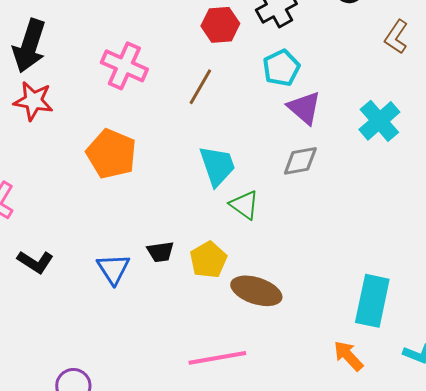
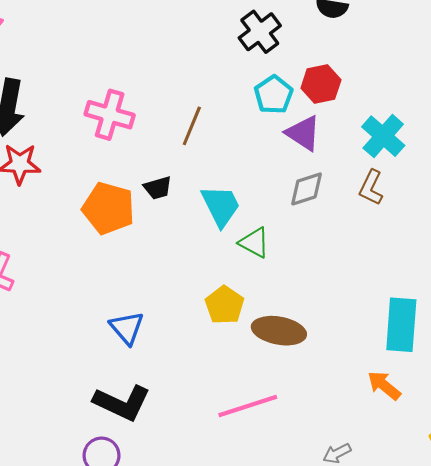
red hexagon: (220, 25) -> (321, 84), moved
brown L-shape: (396, 37) -> (371, 188), moved
black trapezoid: (160, 252) -> (158, 188), moved
black L-shape: (35, 262) -> (122, 403), moved, size x1.5

